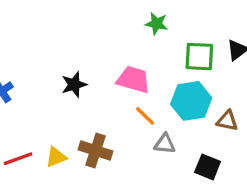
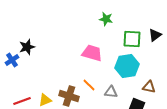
black star: (74, 85) -> (27, 47), moved
orange line: (145, 116) -> (89, 85), moved
brown triangle: (227, 121) -> (149, 87), moved

